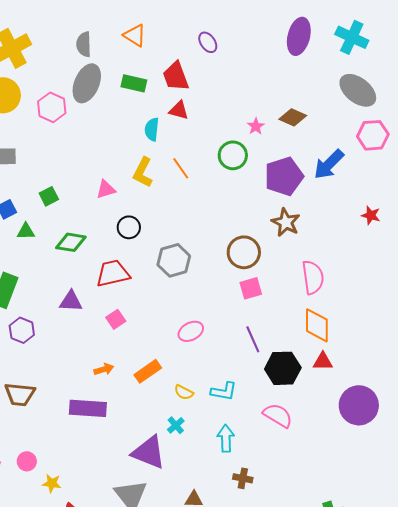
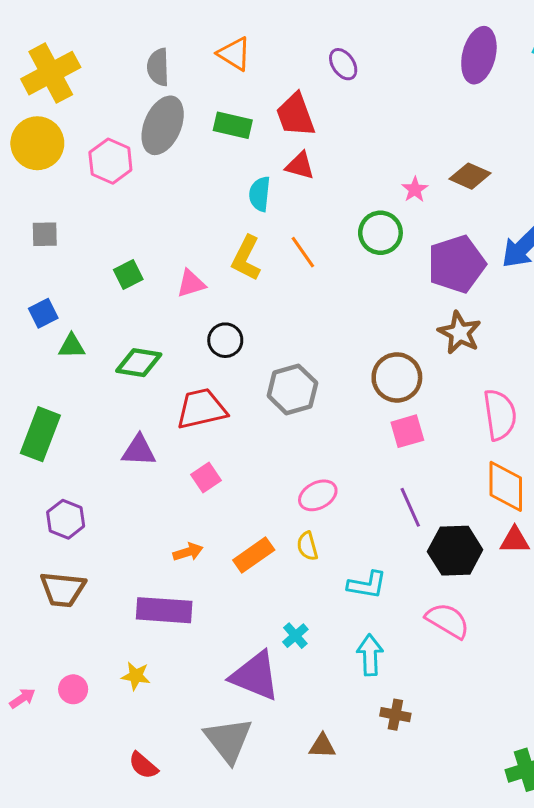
green square: (49, 196) -> (128, 275), moved
purple hexagon: (22, 330) -> (66, 519), moved
yellow semicircle: (184, 392) -> (307, 546), moved, turned 48
yellow star: (52, 483) -> (136, 676), moved

